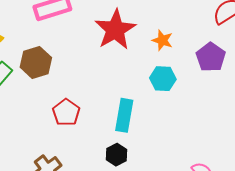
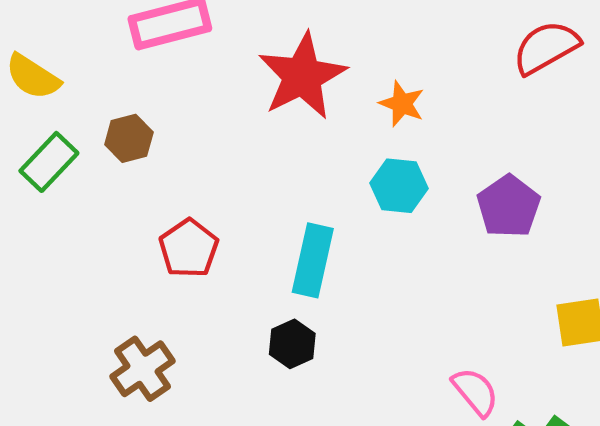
purple pentagon: (211, 57) -> (509, 206), moved
brown hexagon: (36, 62) -> (129, 138), size x0.7

